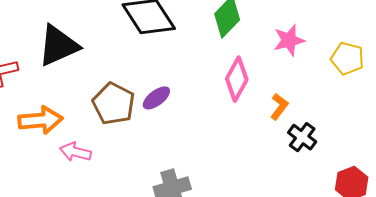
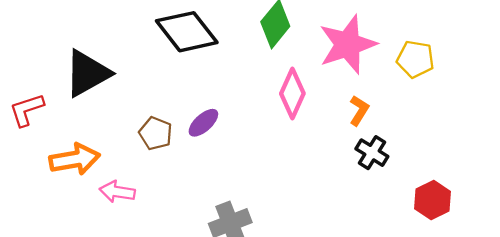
pink star: (289, 40) -> (348, 44), size x1.6
brown pentagon: (114, 104) -> (156, 133), size x0.7
orange L-shape: (279, 107) -> (359, 110), moved

